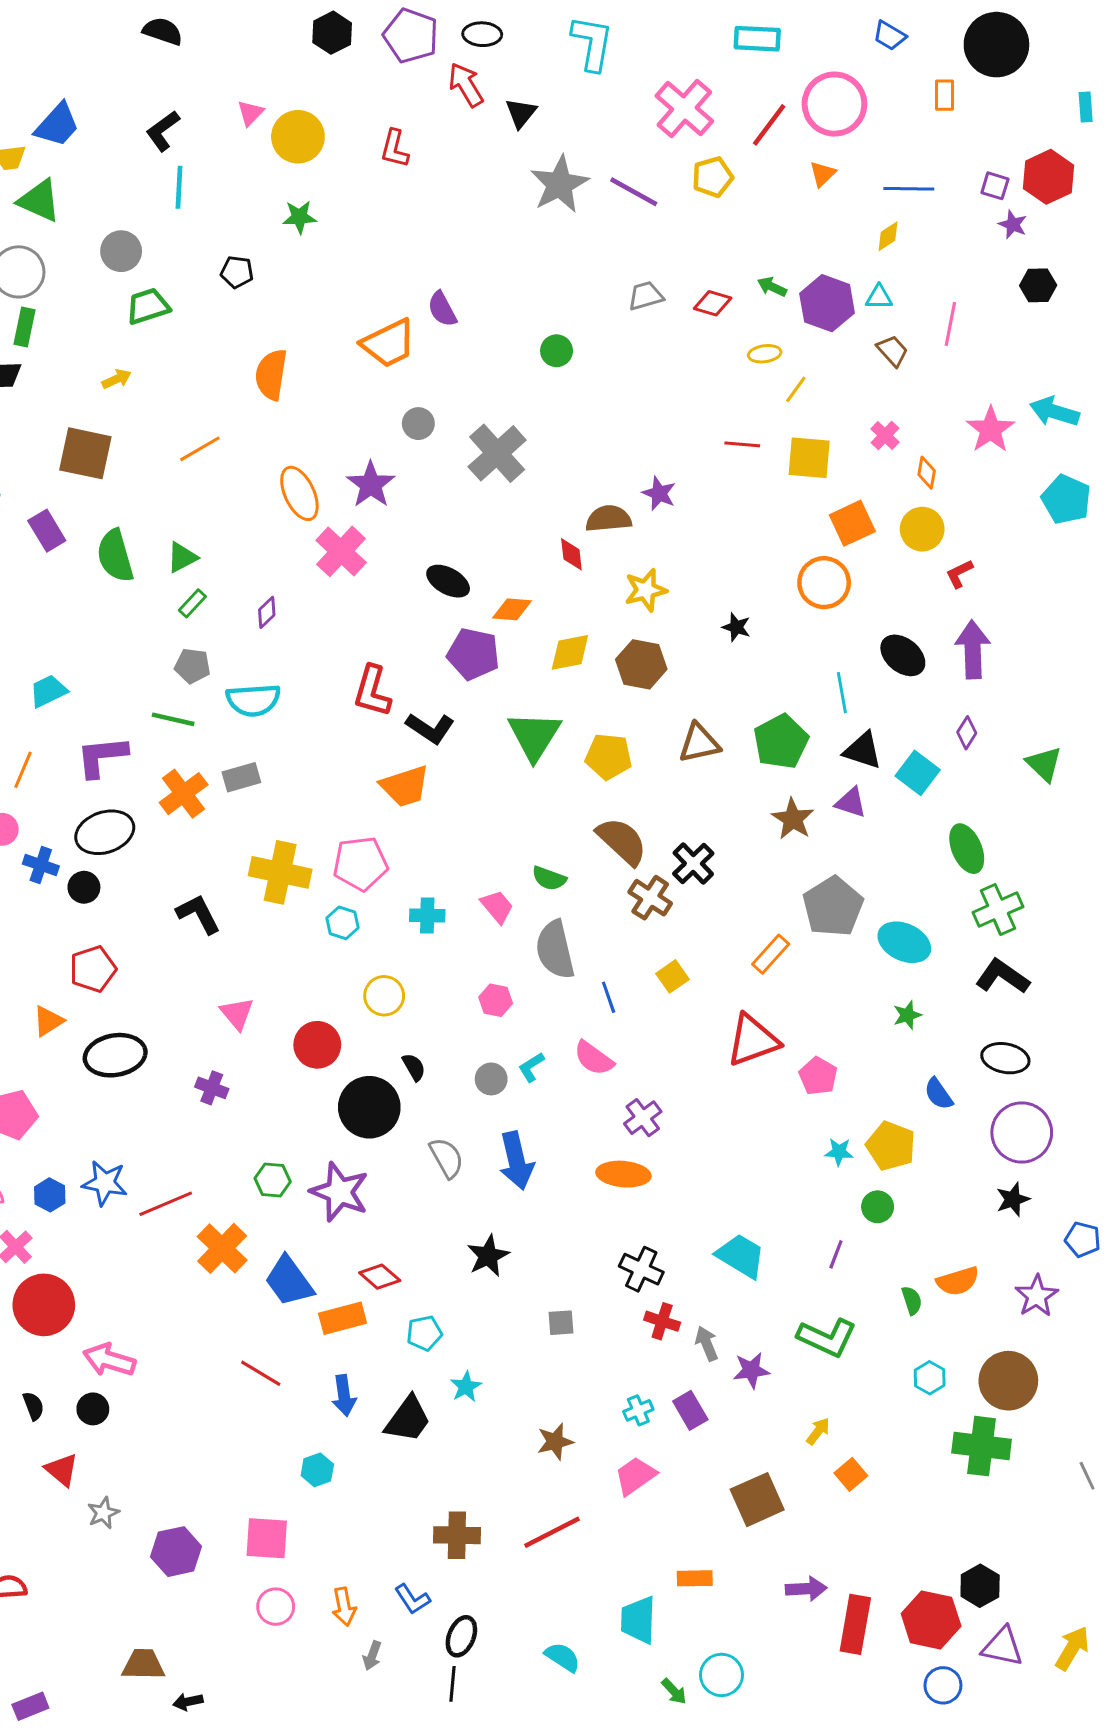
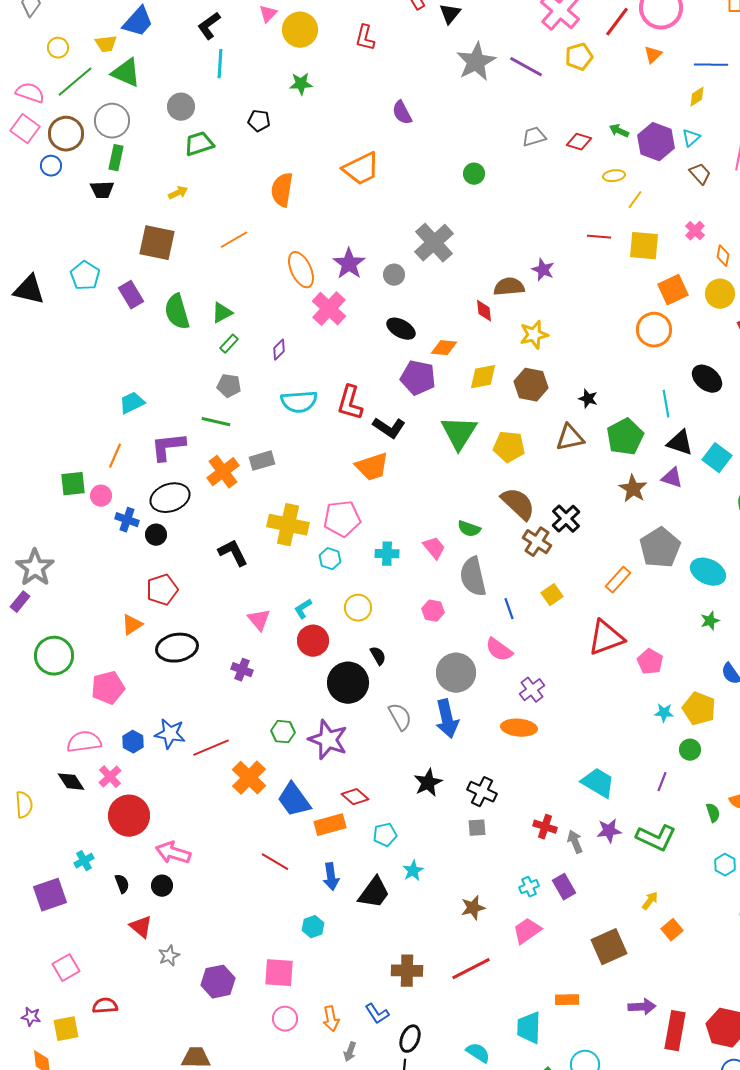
cyan triangle: (879, 297) -> (691, 138), turned -42
purple semicircle: (442, 309) -> (402, 113), moved
gray circle: (418, 424) -> (394, 275), moved
black star: (736, 627) -> (588, 399), moved
cyan semicircle: (253, 700) -> (299, 402), moved
cyan L-shape: (531, 1067) -> (303, 609), moved
gray circle: (491, 1079) -> (456, 673), moved, size x1.8
black cross: (641, 1269) -> (482, 792), moved
purple star: (751, 1370) -> (609, 831), moved

